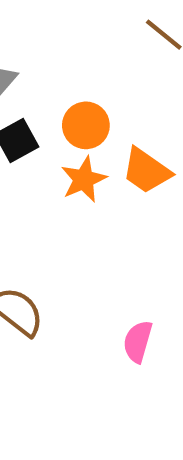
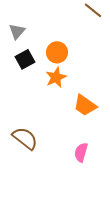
orange trapezoid: (146, 171) -> (85, 105), moved

